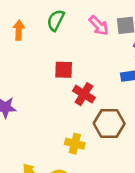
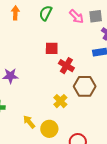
orange arrow: (19, 30) -> (15, 13), moved
yellow cross: (75, 144) -> (60, 101), turned 32

